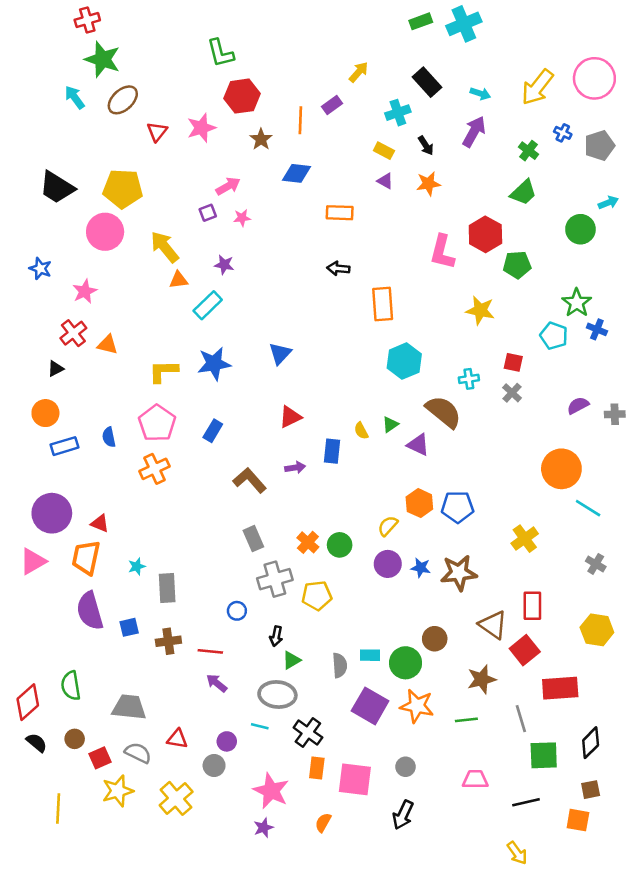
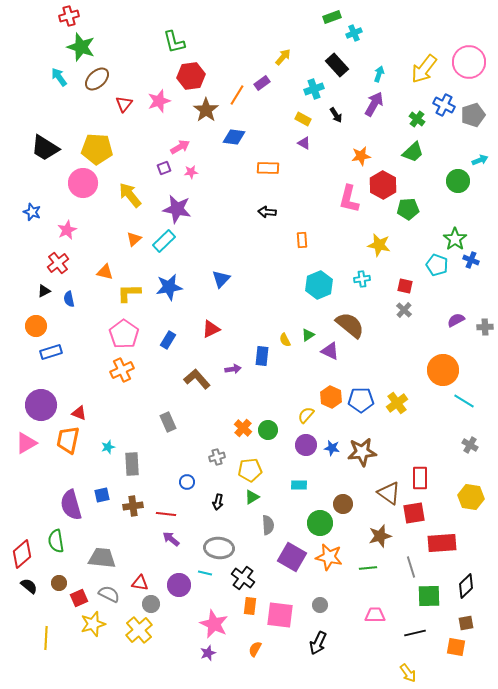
cyan cross: (464, 24) -> (354, 33), moved, size x0.6
cyan arrow: (480, 94) -> (379, 74), turned -91
orange line: (300, 120) -> (237, 95), turned 30
blue cross: (563, 133) -> (444, 105), size x1.5
brown star: (261, 139) -> (206, 110), size x1.4
orange star: (428, 184) -> (361, 156), moved
purple star: (224, 265) -> (177, 209), size x1.8
orange triangle: (179, 280) -> (134, 239), moved, turned -35
orange rectangle: (383, 304) -> (302, 240), size x0.6
orange triangle: (108, 345) -> (105, 272), moved
cyan cross: (469, 379) -> (362, 279), moved
red triangle: (290, 417) -> (211, 329), moved
blue semicircle: (109, 437) -> (69, 299), moved
gray rectangle: (253, 539) -> (168, 422), moved
yellow cross: (525, 539) -> (397, 403), moved
gray cross: (275, 579) -> (217, 457), size x0.6
purple semicircle: (90, 611) -> (71, 505), moved
red square: (525, 650) -> (414, 513), turned 30
cyan rectangle: (370, 655) -> (299, 485), moved
green triangle: (291, 660) -> (252, 497), moved
purple circle: (227, 741) -> (179, 585), size x1.5
gray circle: (214, 765) -> (151, 604), moved

